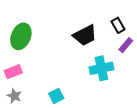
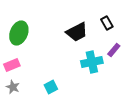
purple rectangle: (126, 45) -> (114, 50), moved

